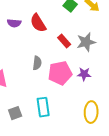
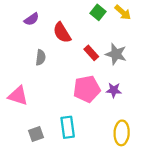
purple semicircle: (14, 23) -> (32, 19), moved, turned -40
gray star: (86, 42) -> (116, 54), turned 30
gray semicircle: (37, 63) -> (41, 57), moved

